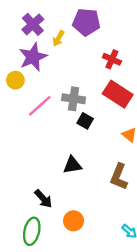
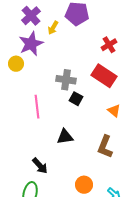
red cross: (112, 59) -> (109, 45), moved, turned 35
pink line: (40, 106) -> (37, 107), moved, turned -55
orange circle: (74, 221) -> (84, 185), moved

